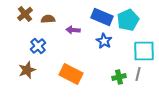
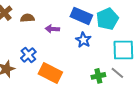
blue cross: (38, 46) -> (28, 55), moved
gray line: (138, 74) -> (117, 73), turned -64

